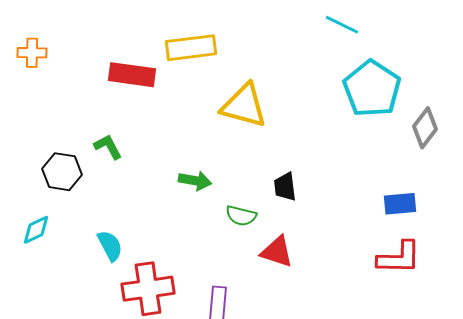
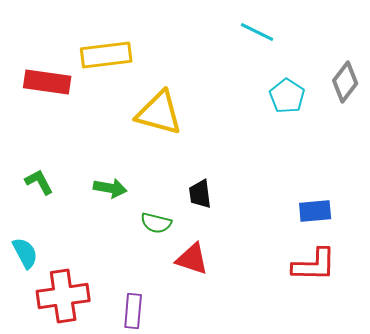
cyan pentagon: (372, 89) -> (287, 96), size x0.6
gray diamond: (425, 128) -> (345, 82), moved
green L-shape: (108, 147) -> (39, 182), moved

